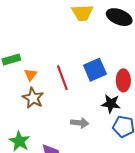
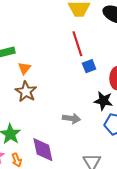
blue square: (95, 70) -> (89, 66), size x0.6
red line: (62, 78) -> (77, 44), moved

